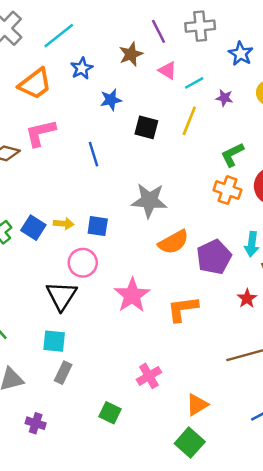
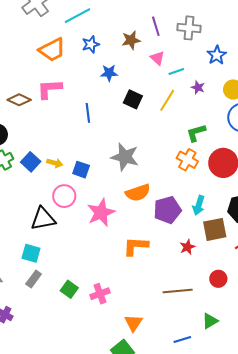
pink star: (132, 295) -> (101, 213), moved
black triangle: (61, 296) -> (43, 219), turned 36
orange triangle: (197, 405) -> (133, 323), turned -36
green square: (110, 413) -> (69, 289), moved

